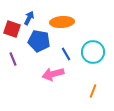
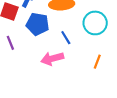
cyan circle: (93, 52) -> (95, 23), moved
orange line: (93, 91) -> (97, 62), moved

